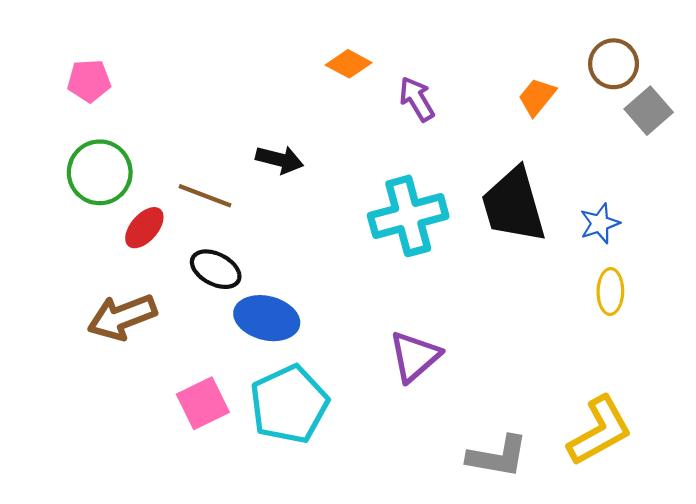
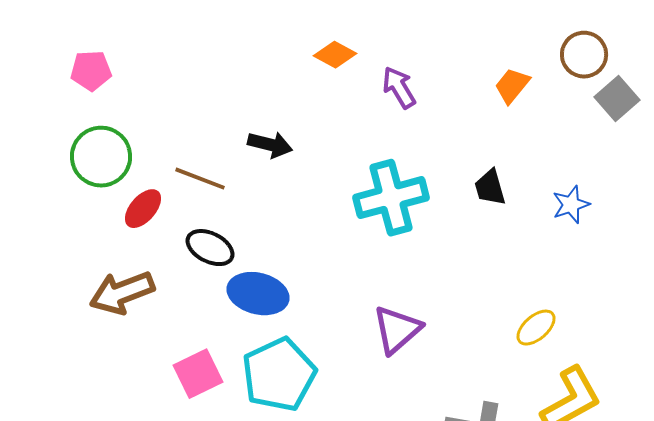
black trapezoid: (514, 205) -> (490, 188), size x0.5
yellow ellipse: (610, 292) -> (536, 328), moved, turned 48

